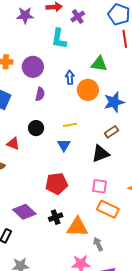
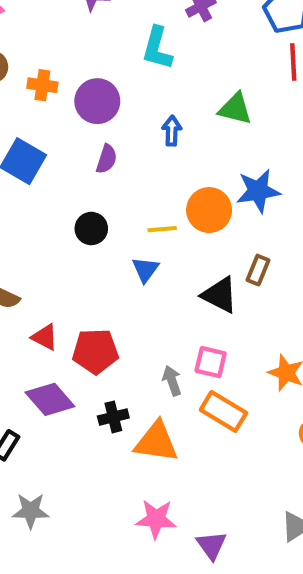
orange circle: (88, 90) -> (209, 210), moved
brown rectangle: (111, 132) -> (258, 270), moved, turned -40
red triangle: (13, 144) -> (45, 337), moved
black triangle: (101, 154) -> (220, 295), turned 42
red pentagon: (57, 184) -> (95, 351), moved
gray arrow: (98, 244) -> (172, 381), moved

